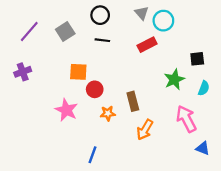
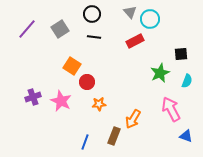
purple cross: (23, 72) -> (33, 97), moved
orange square: (78, 72) -> (72, 66), turned 30
brown rectangle: (133, 101) -> (114, 136), moved, turned 36

